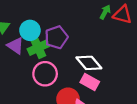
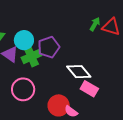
pink circle: (45, 74) -> (23, 89), moved
pink rectangle: (90, 82) -> (89, 89), moved

